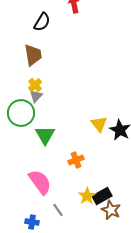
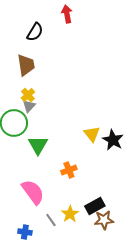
yellow star: (87, 196) -> (70, 214), moved
brown star: (111, 210) -> (104, 220), turned -30

